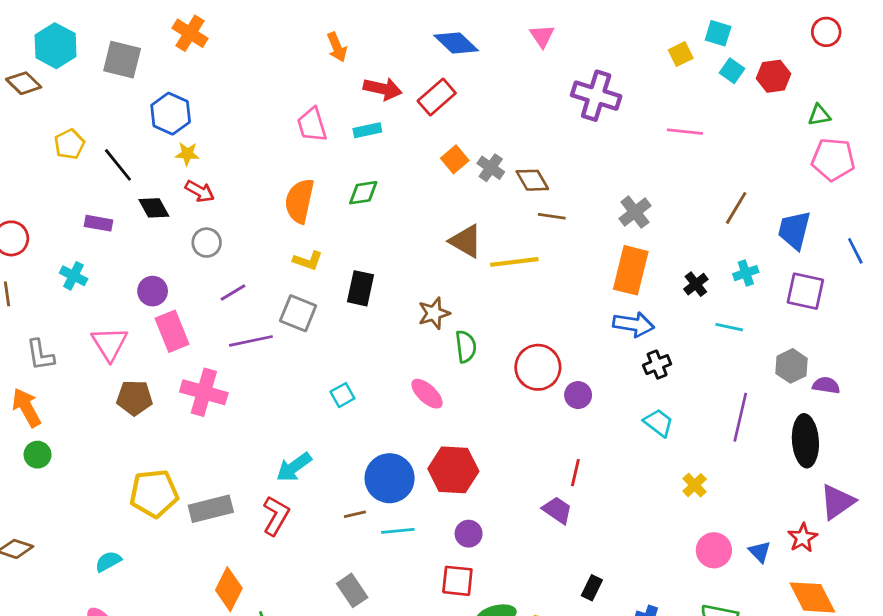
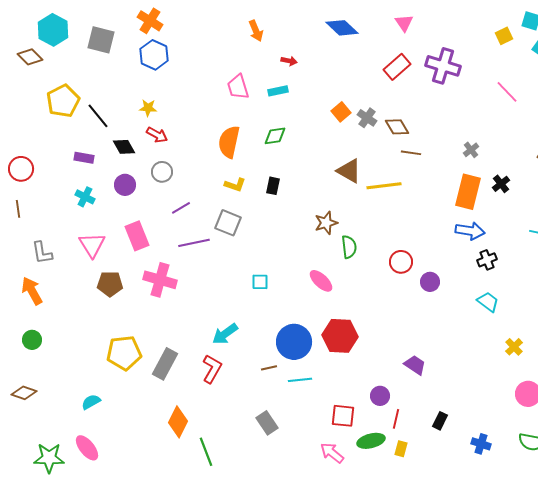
red arrow: (383, 89) -> (289, 61), size x0.6
red rectangle: (437, 97) -> (397, 67), moved
blue hexagon: (171, 114) -> (154, 55), moved
pink line: (685, 132) -> (507, 92), turned 40
yellow pentagon: (69, 144) -> (63, 101), size x1.5
gray cross: (635, 212) -> (471, 150), size x0.7
cyan cross: (74, 276) -> (85, 197), moved
black cross: (696, 284) -> (501, 184), moved
black rectangle: (360, 288) -> (273, 186), moved, size x0.7
purple circle: (153, 291) -> (125, 185), moved
red circle: (538, 367) -> (401, 262), size x0.7
cyan square: (342, 395) -> (260, 282), turned 30
green circle: (38, 455) -> (32, 340), moved
red line: (575, 473) -> (396, 419), moved
gray rectangle: (211, 509) -> (165, 364), turned -48
purple circle: (469, 534) -> (380, 396), moved

